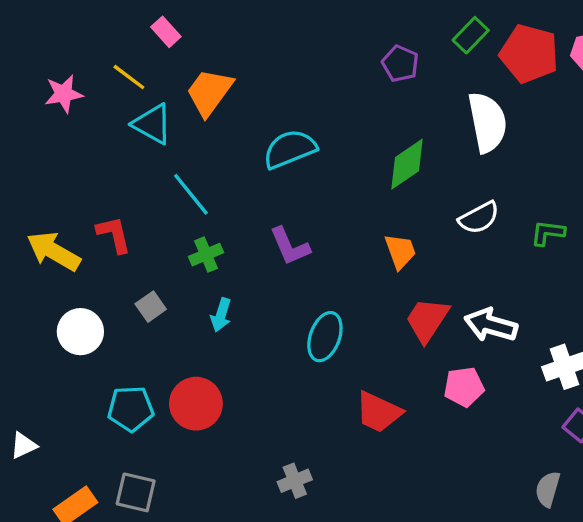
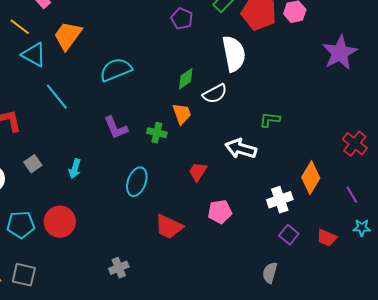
green diamond: (407, 164) -> (186, 79), size x0.7
white semicircle: (479, 218) -> (215, 94), moved
orange trapezoid: (400, 251) -> (182, 114), moved
green cross: (206, 255) -> (157, 133), moved, turned 36
red trapezoid: (427, 320) -> (198, 172), size x0.7
white arrow: (491, 325) -> (241, 149), moved

